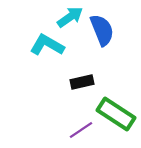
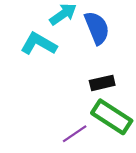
black rectangle: (82, 82) -> (102, 83), moved

